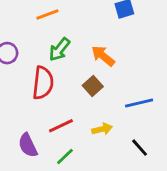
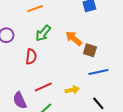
red semicircle: (43, 83) -> (31, 57), size x0.7
brown square: (93, 86) -> (90, 50), moved, turned -32

